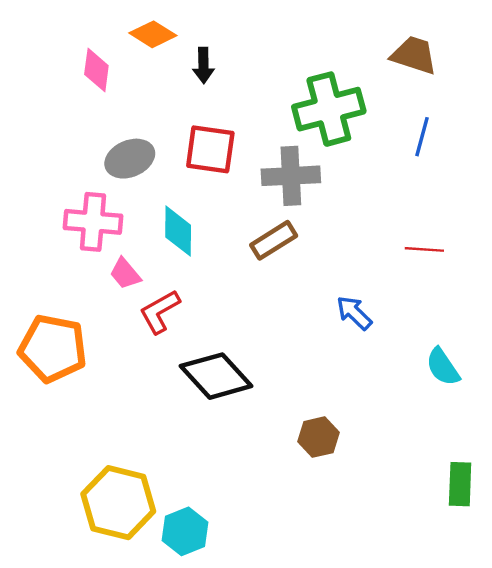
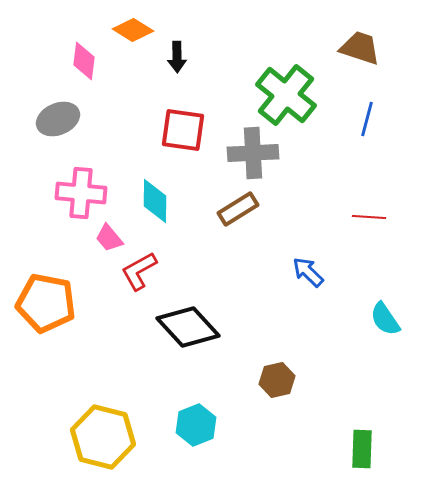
green cross: (329, 109) -> (286, 95), turned -36
gray ellipse: (130, 159) -> (58, 119), moved
green rectangle: (460, 484) -> (362, 449), moved
cyan hexagon: (185, 531) -> (196, 425), moved

